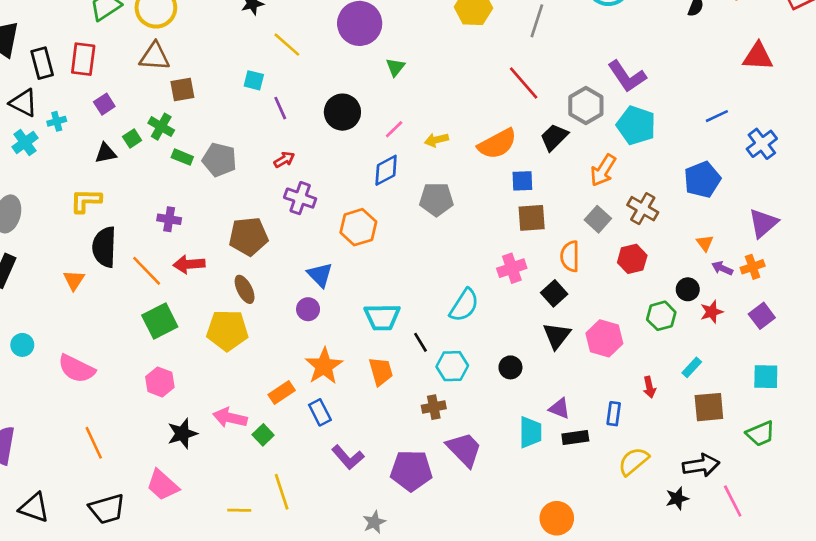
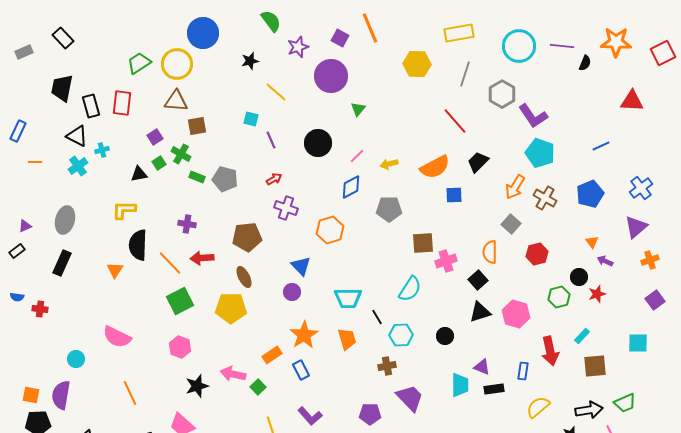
purple square: (104, 104) -> (155, 137), moved
gray hexagon: (586, 105) -> (502, 94), moved
blue cross: (762, 144) -> (641, 188), moved
brown cross: (643, 209) -> (545, 198), moved
brown square: (532, 218) -> (423, 243), moved
orange cross: (753, 267) -> (650, 260), moved
purple square: (762, 316) -> (655, 300), moved
black triangle: (557, 336) -> (480, 312), turned 35
cyan circle: (22, 345) -> (76, 359), moved
red arrow: (649, 387) -> (550, 351), size x1.8
green trapezoid: (761, 434) -> (625, 403), moved
purple L-shape: (348, 457) -> (310, 416), moved
purple pentagon: (411, 471) -> (370, 414), size x0.7

